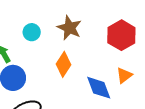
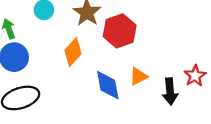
red hexagon: (121, 35) -> (120, 31), moved

